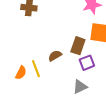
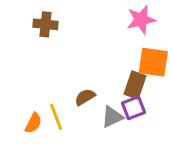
brown rectangle: (78, 46) -> (135, 85), moved
gray triangle: (80, 87) -> (112, 117), moved

